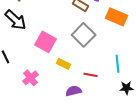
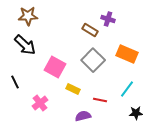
orange rectangle: (116, 17) -> (127, 54), moved
cyan line: (118, 64) -> (127, 89), turned 42

